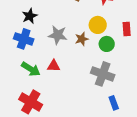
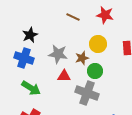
green circle: (107, 44) -> (95, 71), moved
red triangle: (54, 66) -> (64, 76), moved
gray cross: (103, 74) -> (87, 93), moved

